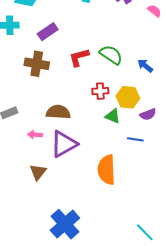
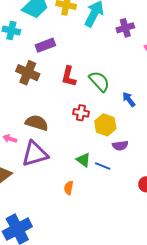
red L-shape: (79, 57) -> (69, 76), turned -75
green triangle: (113, 116) -> (83, 160), moved
orange semicircle: (107, 170) -> (69, 188), size x0.5

